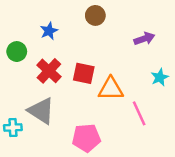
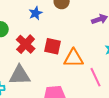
blue star: (49, 31) -> (36, 13), moved
gray triangle: (41, 111) -> (20, 75), turned -35

